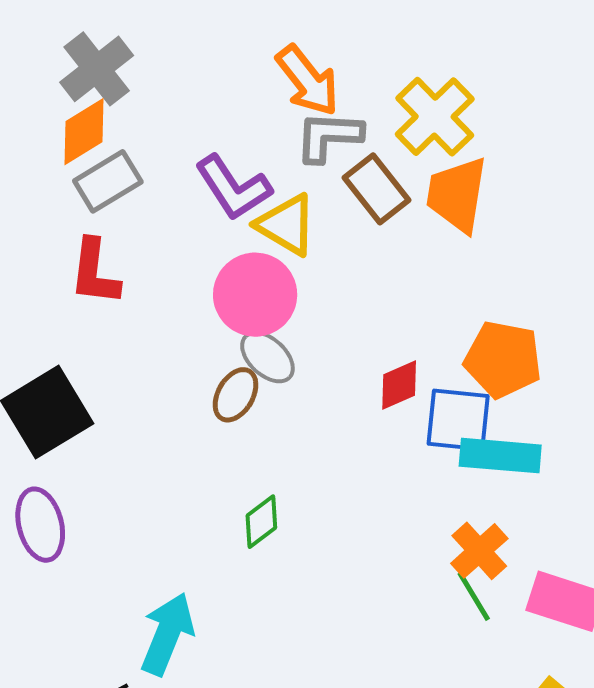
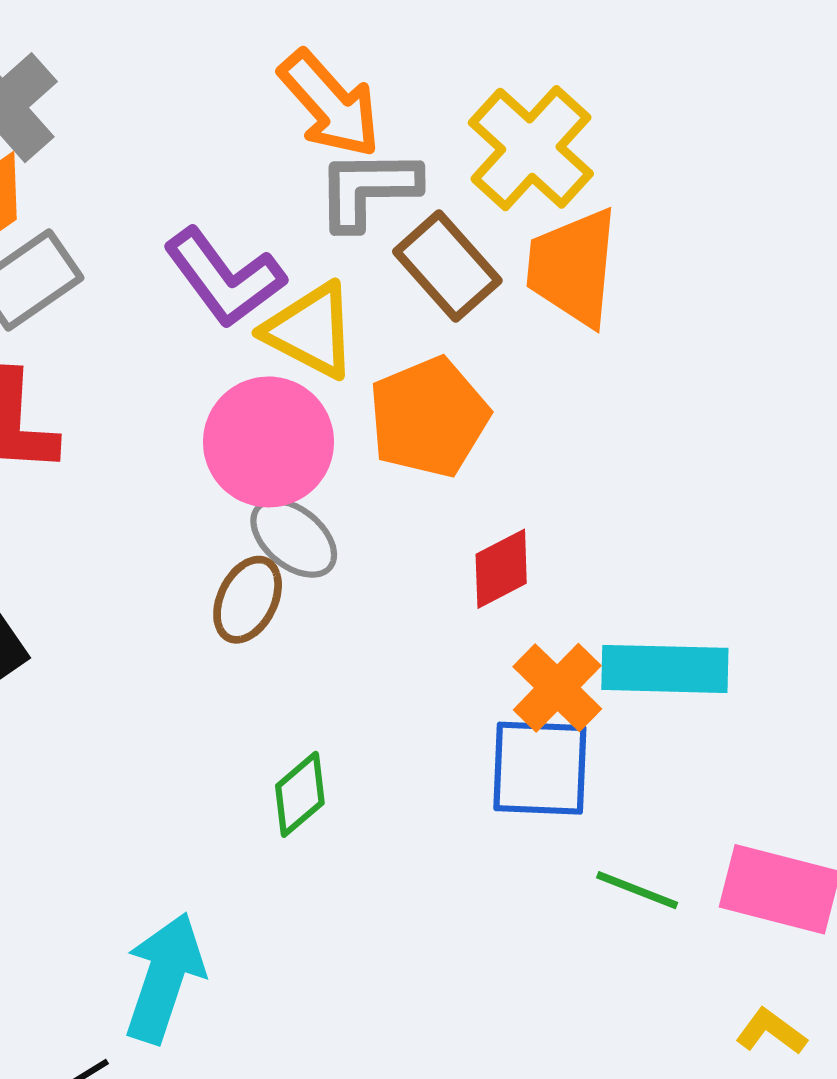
orange pentagon: (503, 359) -> (429, 417), moved, turned -30
blue square: (458, 420) -> (540, 768), moved
orange cross: (479, 551) -> (557, 688), moved
green line: (474, 596) -> (637, 890), turned -34

